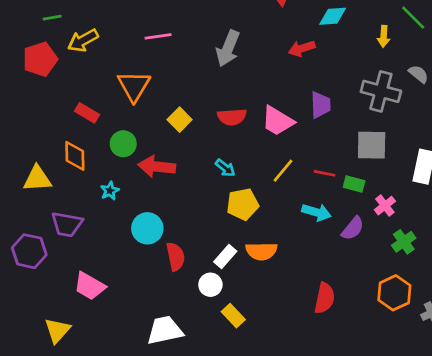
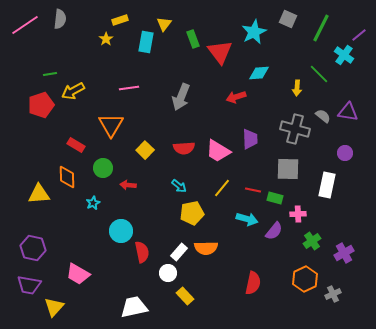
red arrow: (157, 167) -> (128, 185), size x0.6
pink cross: (385, 206) -> (298, 214), turned 35
purple trapezoid: (67, 224) -> (29, 285), moved

